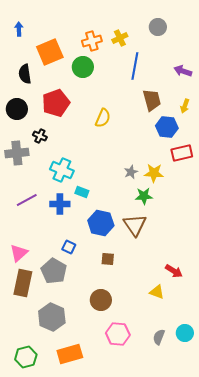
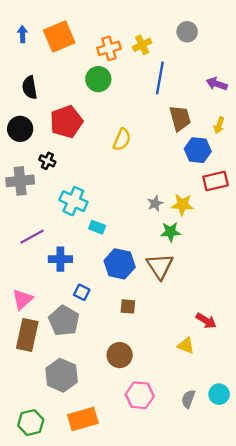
orange square: (50, 52) -> (59, 36), moved
blue cross: (60, 204) -> (60, 259), moved

